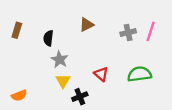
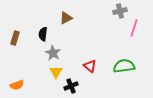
brown triangle: (87, 25) -> (66, 18), moved
brown rectangle: (17, 30) -> (15, 38), moved
gray cross: (128, 33) -> (120, 11), moved

